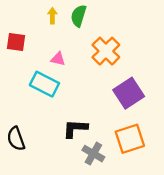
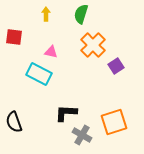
green semicircle: (79, 16) -> (81, 14), moved
purple square: (129, 93) -> (116, 66), moved, size x0.6

